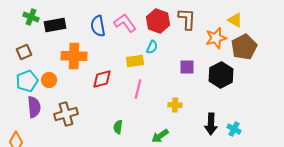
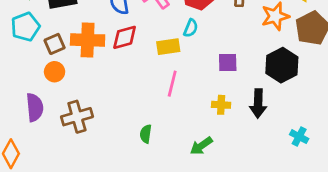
brown square: (24, 52) -> (55, 44), moved
purple square: (187, 67) -> (228, 62), moved
red diamond: (102, 79) -> (125, 37), moved
cyan pentagon: (27, 81) -> (25, 27), moved
black arrow: (211, 124) -> (258, 103), moved

